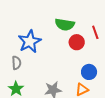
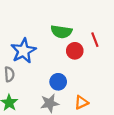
blue circle: (89, 72) -> (58, 82), moved

